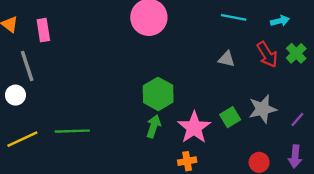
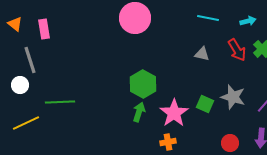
gray star: (263, 109) -> (233, 97), turned 30
green square: (230, 117) -> (205, 104), turned -36
green line: (72, 131) -> (60, 102), moved

